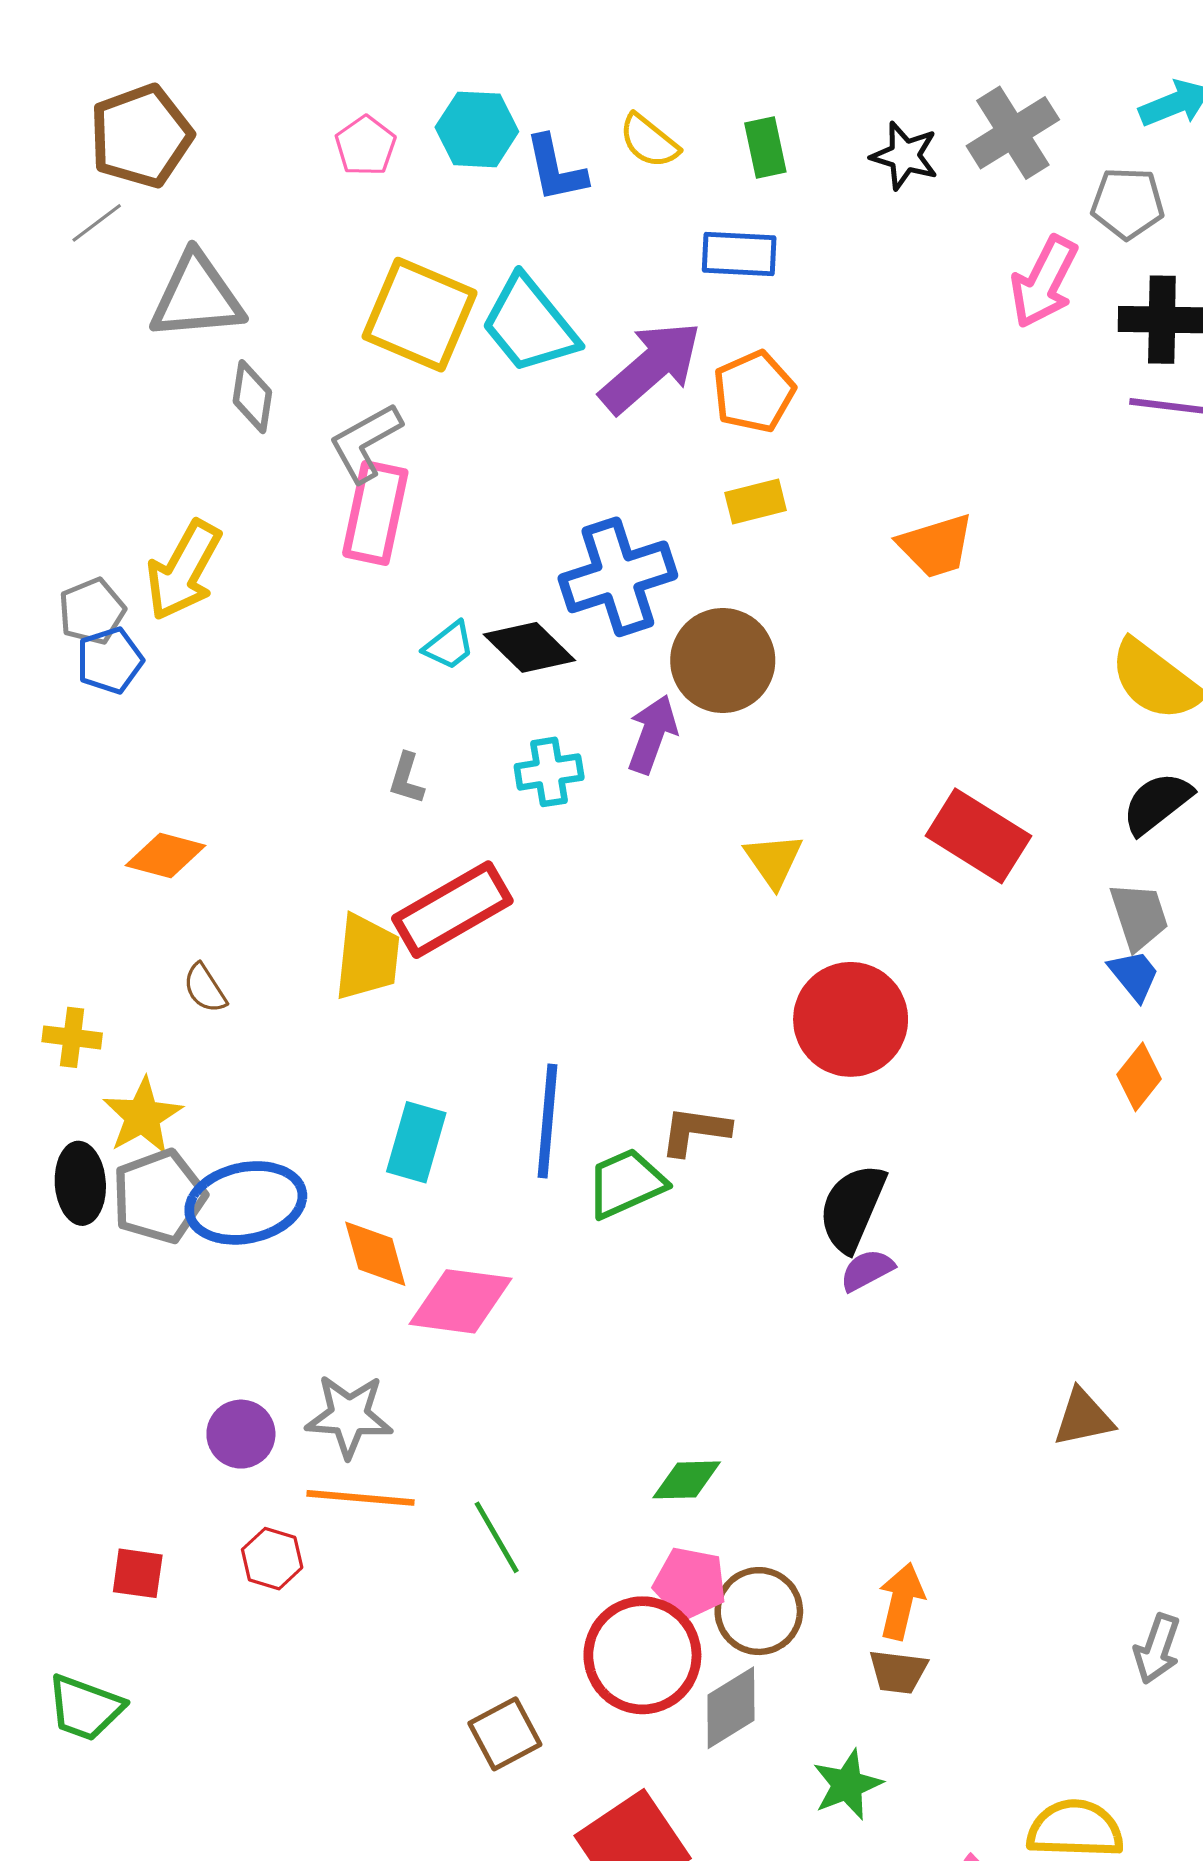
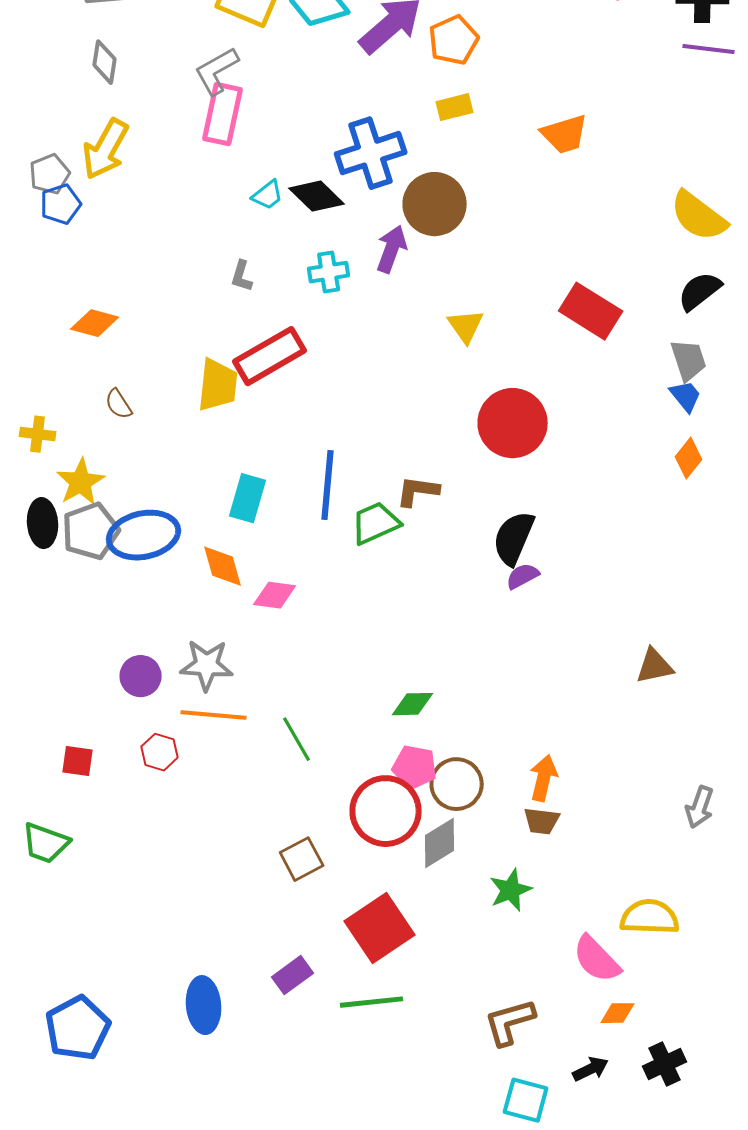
gray diamond: (252, 397) -> (105, 62), moved
pink diamond: (461, 1301) -> (275, 595), size x0.7

